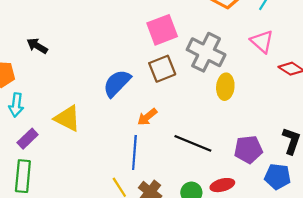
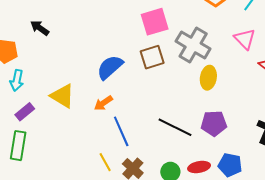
orange arrow: (147, 117) -> (103, 103), moved
purple pentagon: (248, 149) -> (214, 123), moved
blue line: (134, 152) -> (121, 131), turned -32
blue pentagon: (278, 177) -> (230, 165), moved

